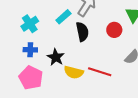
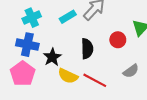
black semicircle: (82, 32) -> (87, 49), moved
blue cross: (30, 50) -> (27, 45), size x1.5

